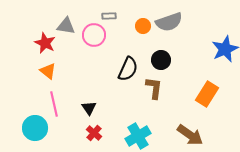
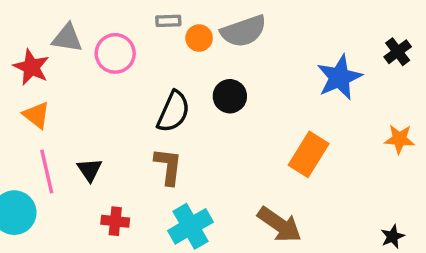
gray rectangle: (109, 16) -> (168, 21), moved
brown L-shape: (154, 88) -> (168, 166), moved
black triangle: (89, 108) -> (90, 170), moved
red cross: (94, 133) -> (115, 221), turned -35

